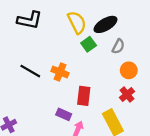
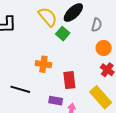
gray semicircle: (118, 46) -> (97, 25), moved
black line: (30, 71) -> (20, 89), moved

